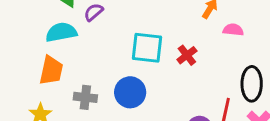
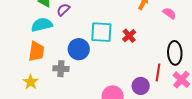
pink semicircle: (233, 30) -> (169, 13), moved, turned 32
blue circle: (130, 92) -> (79, 49), moved

